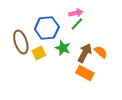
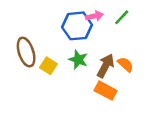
green line: (77, 24) -> (122, 17), moved
blue hexagon: (47, 28) -> (77, 26), moved
yellow square: (39, 53) -> (48, 66), turned -32

